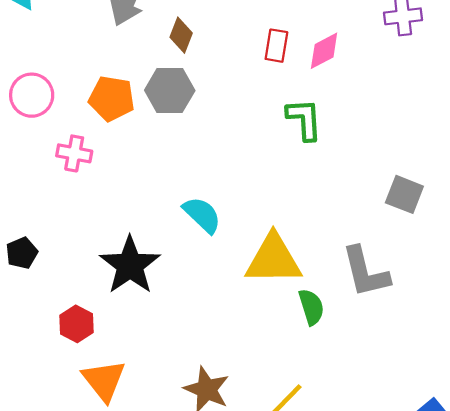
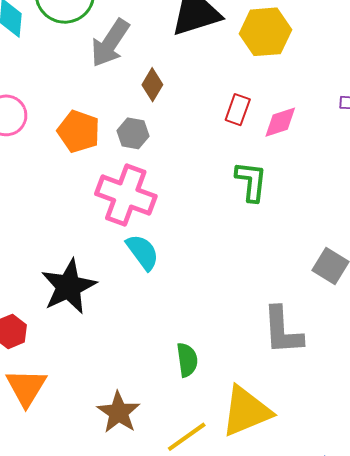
gray hexagon: (170, 90) -> (133, 133), size x0.7
pink cross: (74, 153) -> (126, 195), moved, size x1.8
yellow triangle: (273, 259) -> (246, 411), moved, turned -32
green semicircle: (311, 307) -> (187, 360), moved

